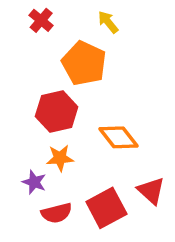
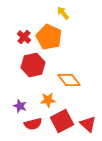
red cross: (41, 20) -> (24, 37), moved
orange star: (60, 158) -> (48, 100), moved
red triangle: (151, 191) -> (88, 124), moved

